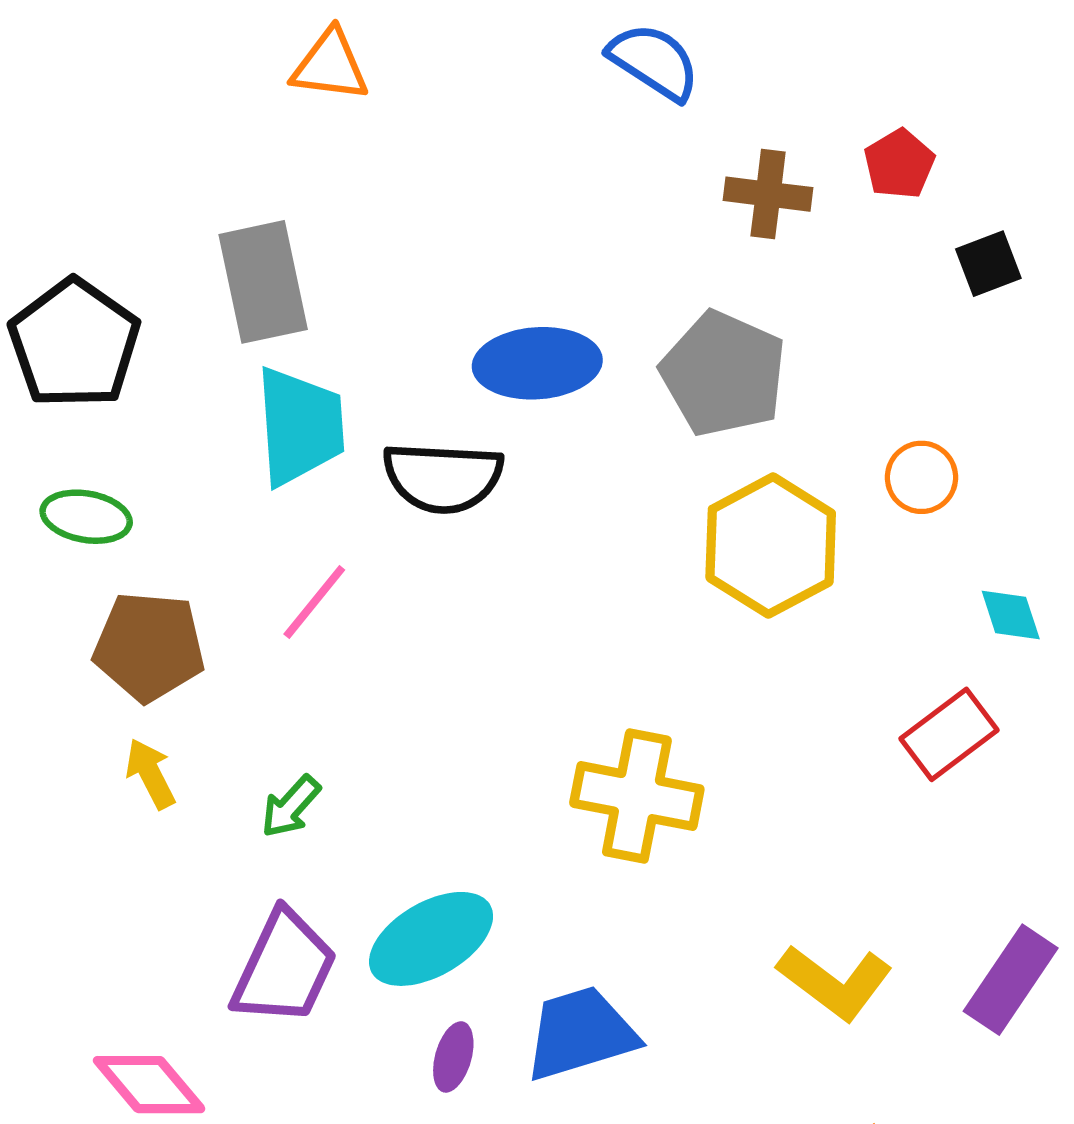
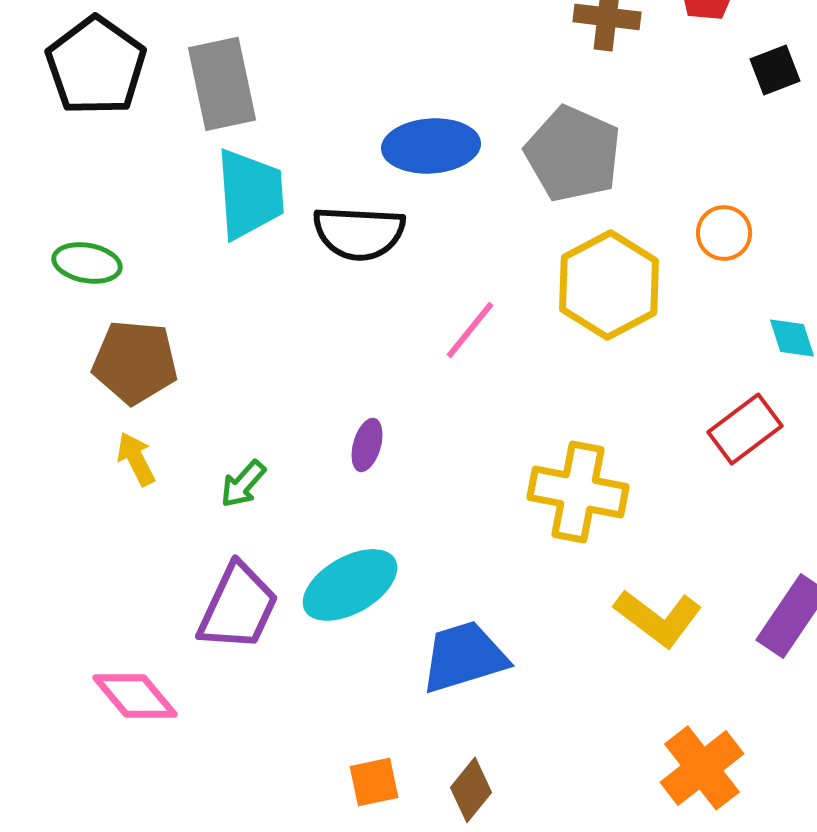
black pentagon: (74, 344) -> (96, 66), moved
pink line: (314, 602) -> (470, 330), moved
yellow cross: (637, 796) -> (578, 492), moved
purple ellipse: (453, 1057) -> (367, 445), moved

